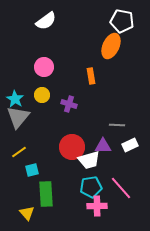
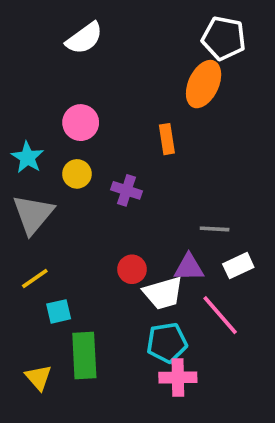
cyan star: (15, 99) -> (27, 157), moved
red circle: (72, 147) -> (132, 269), size x0.6
pink line: (121, 188) -> (220, 315), moved
yellow triangle: (27, 213) -> (38, 377), moved

